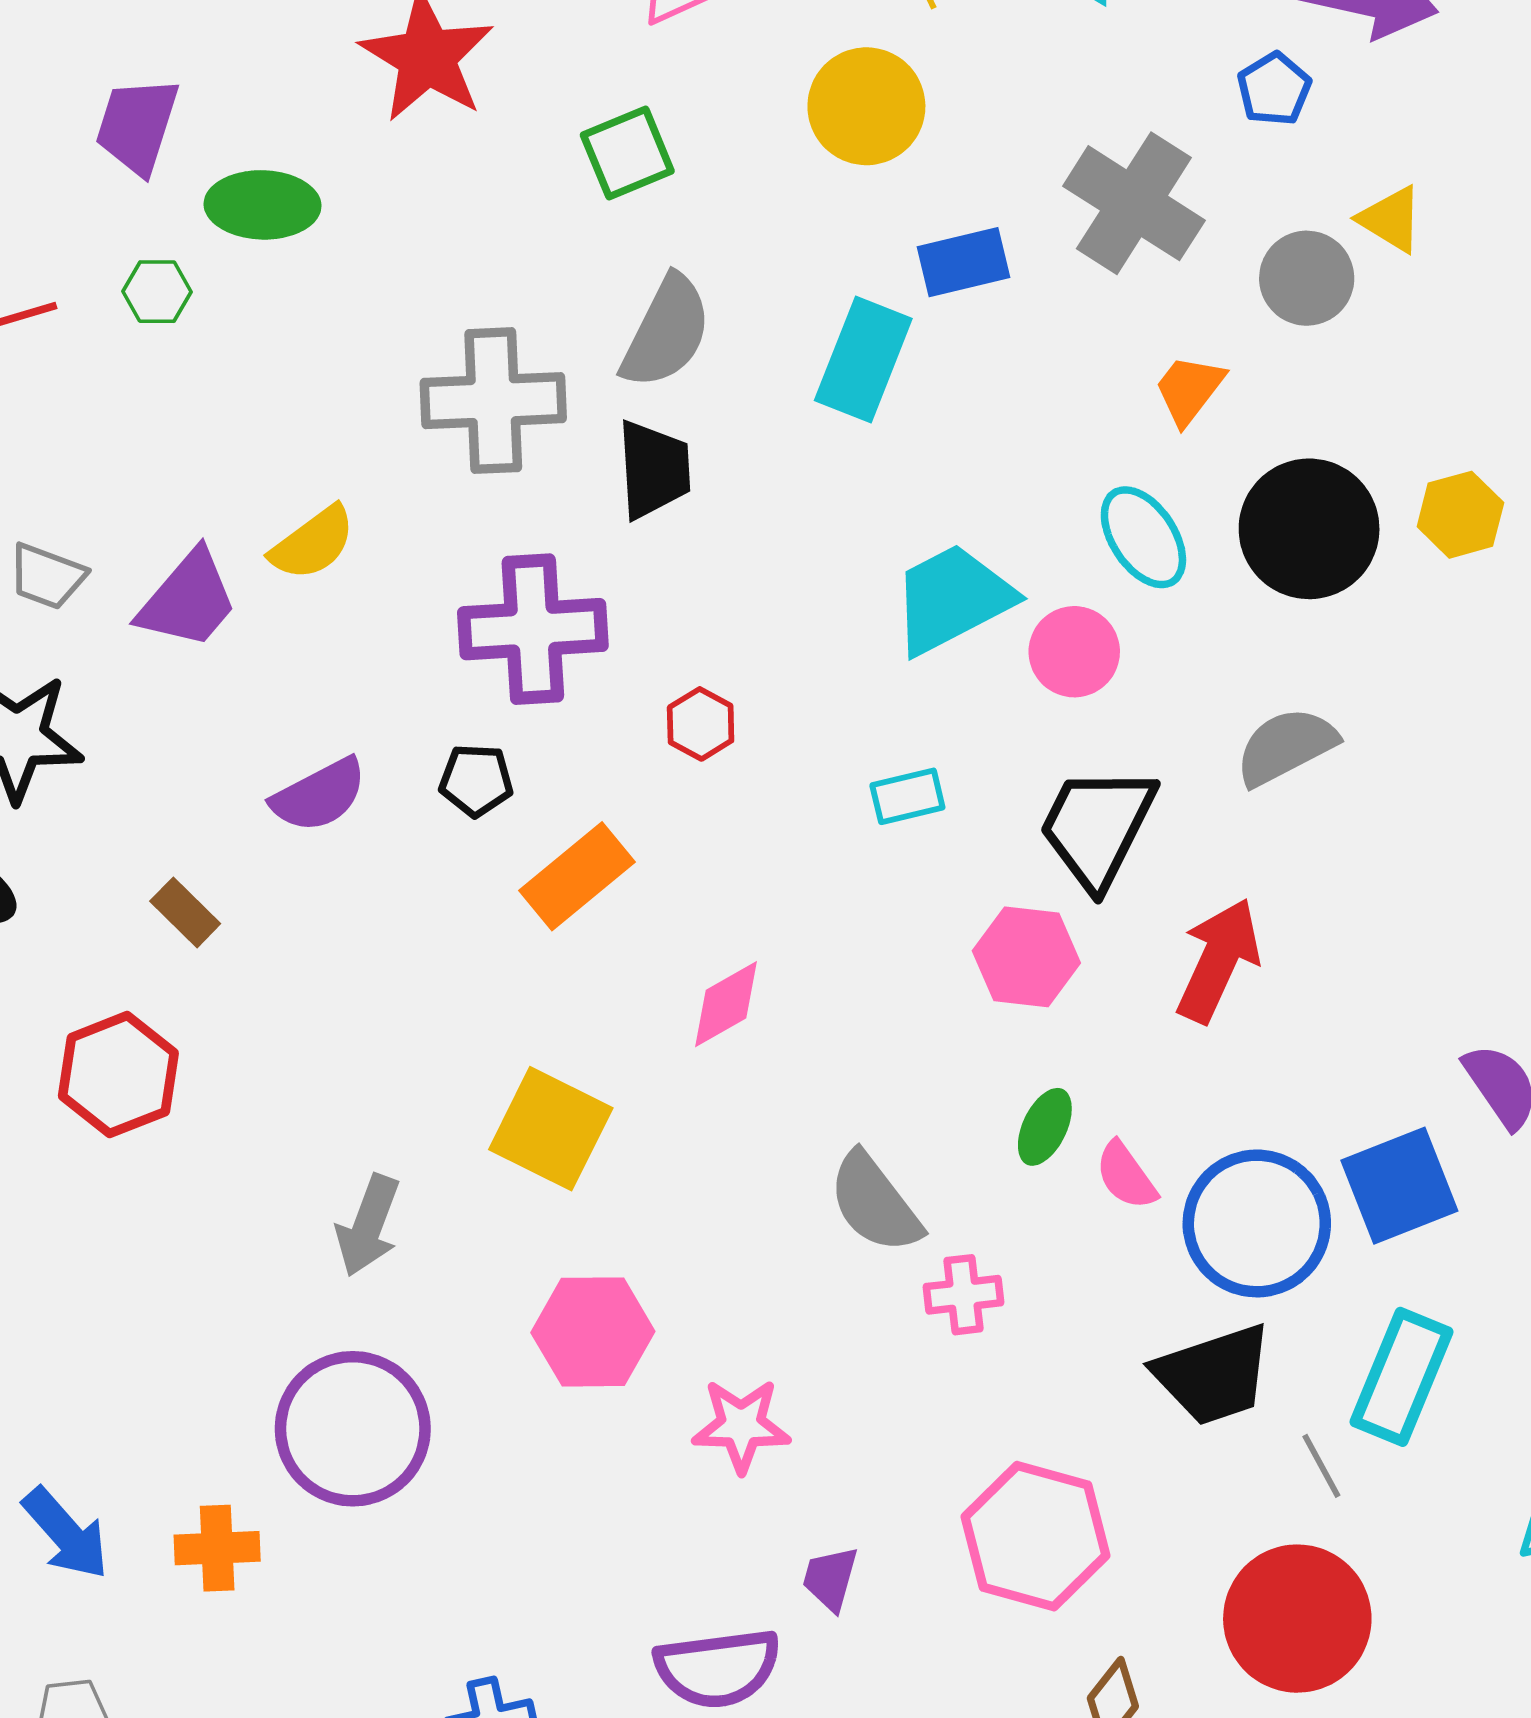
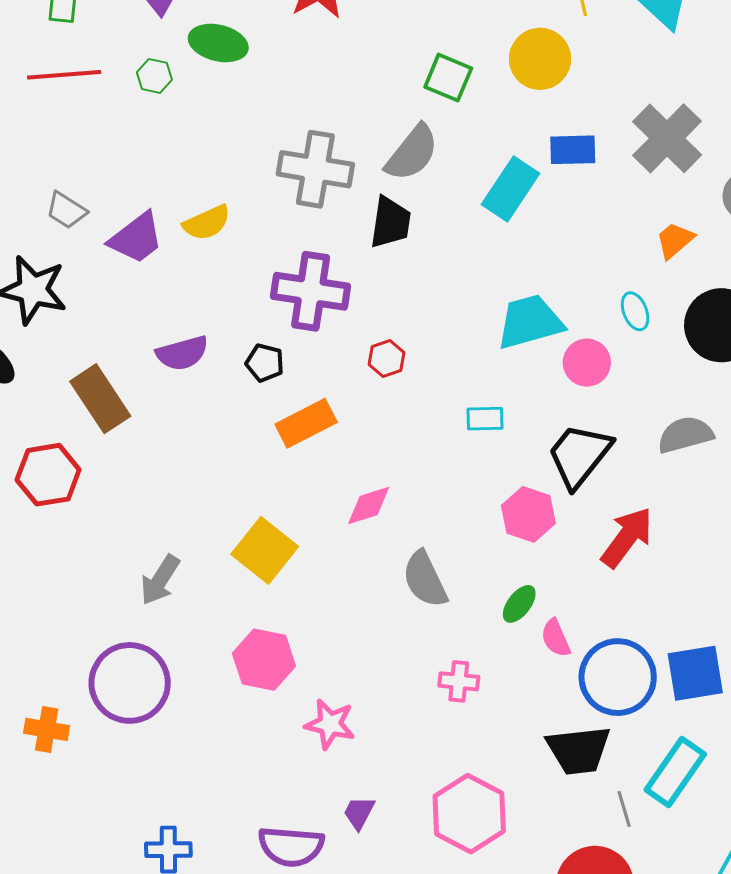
green square: (627, 153) -> (448, 78), moved, turned 33
cyan ellipse: (1143, 537) -> (635, 311), size x0.7
brown rectangle: (185, 912) -> (100, 399), size x1.8
gray semicircle: (875, 1203) -> (425, 579), moved

